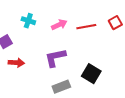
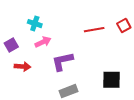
pink arrow: (59, 25) -> (43, 42), moved
black square: (91, 74) -> (112, 80), moved, turned -30

